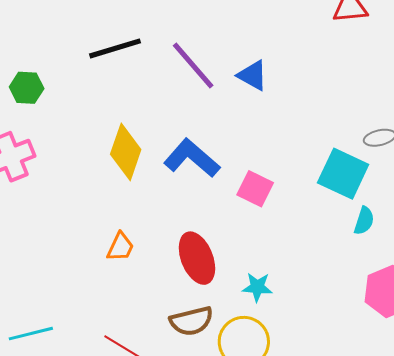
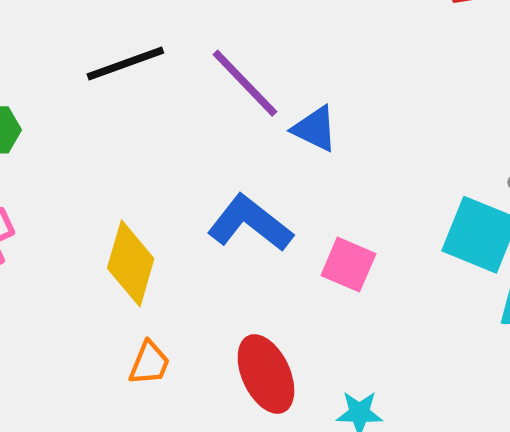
blue triangle: (253, 75) -> (315, 129), moved
yellow diamond: (126, 152) -> (131, 263), moved

